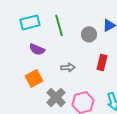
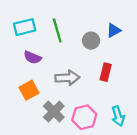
gray arrow: (68, 67) -> (67, 78), size x1.5

